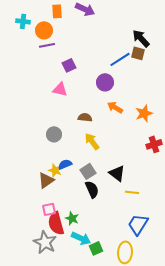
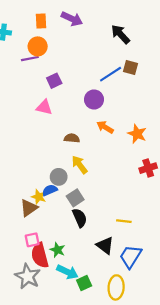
orange circle: (44, 30) -> (38, 46), moved
black arrow: (141, 38) -> (121, 34), moved
orange star: (144, 113) -> (137, 134), turned -30
gray circle: (54, 134) -> (59, 177), moved
black triangle: (117, 173) -> (105, 245), moved

